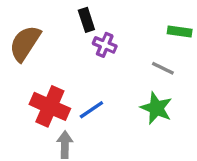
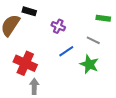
black rectangle: (86, 20) -> (29, 11), moved, turned -56
blue line: (91, 110) -> (66, 51), moved

